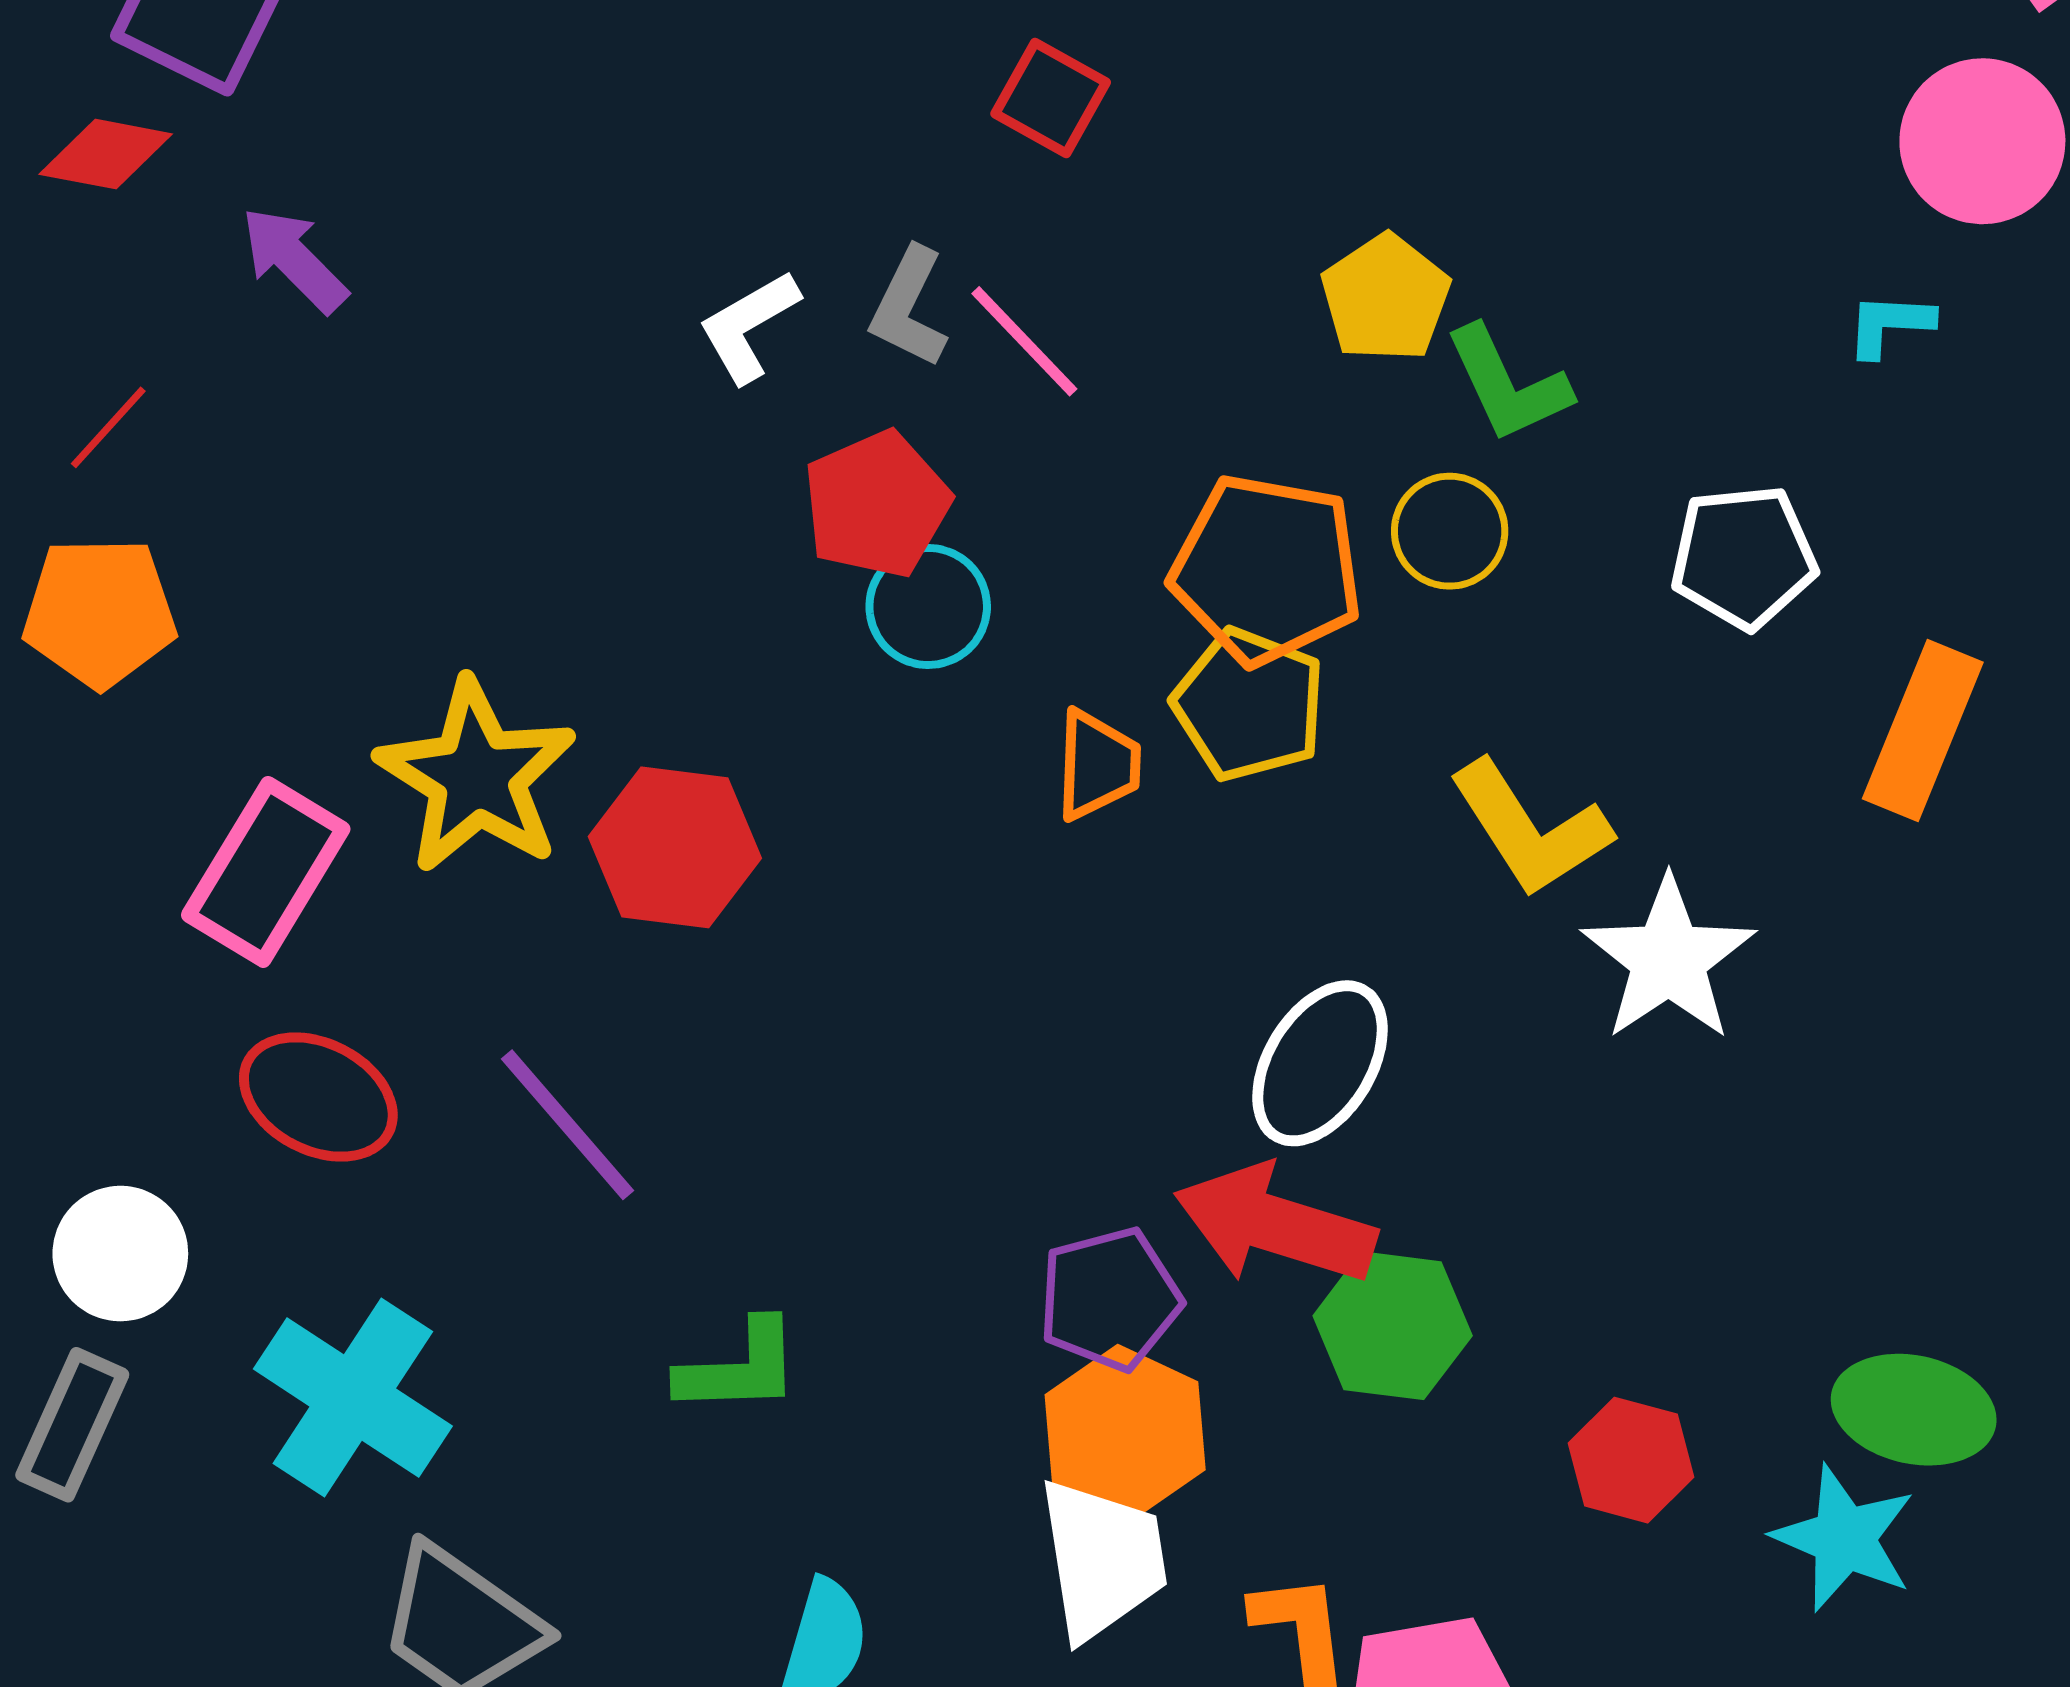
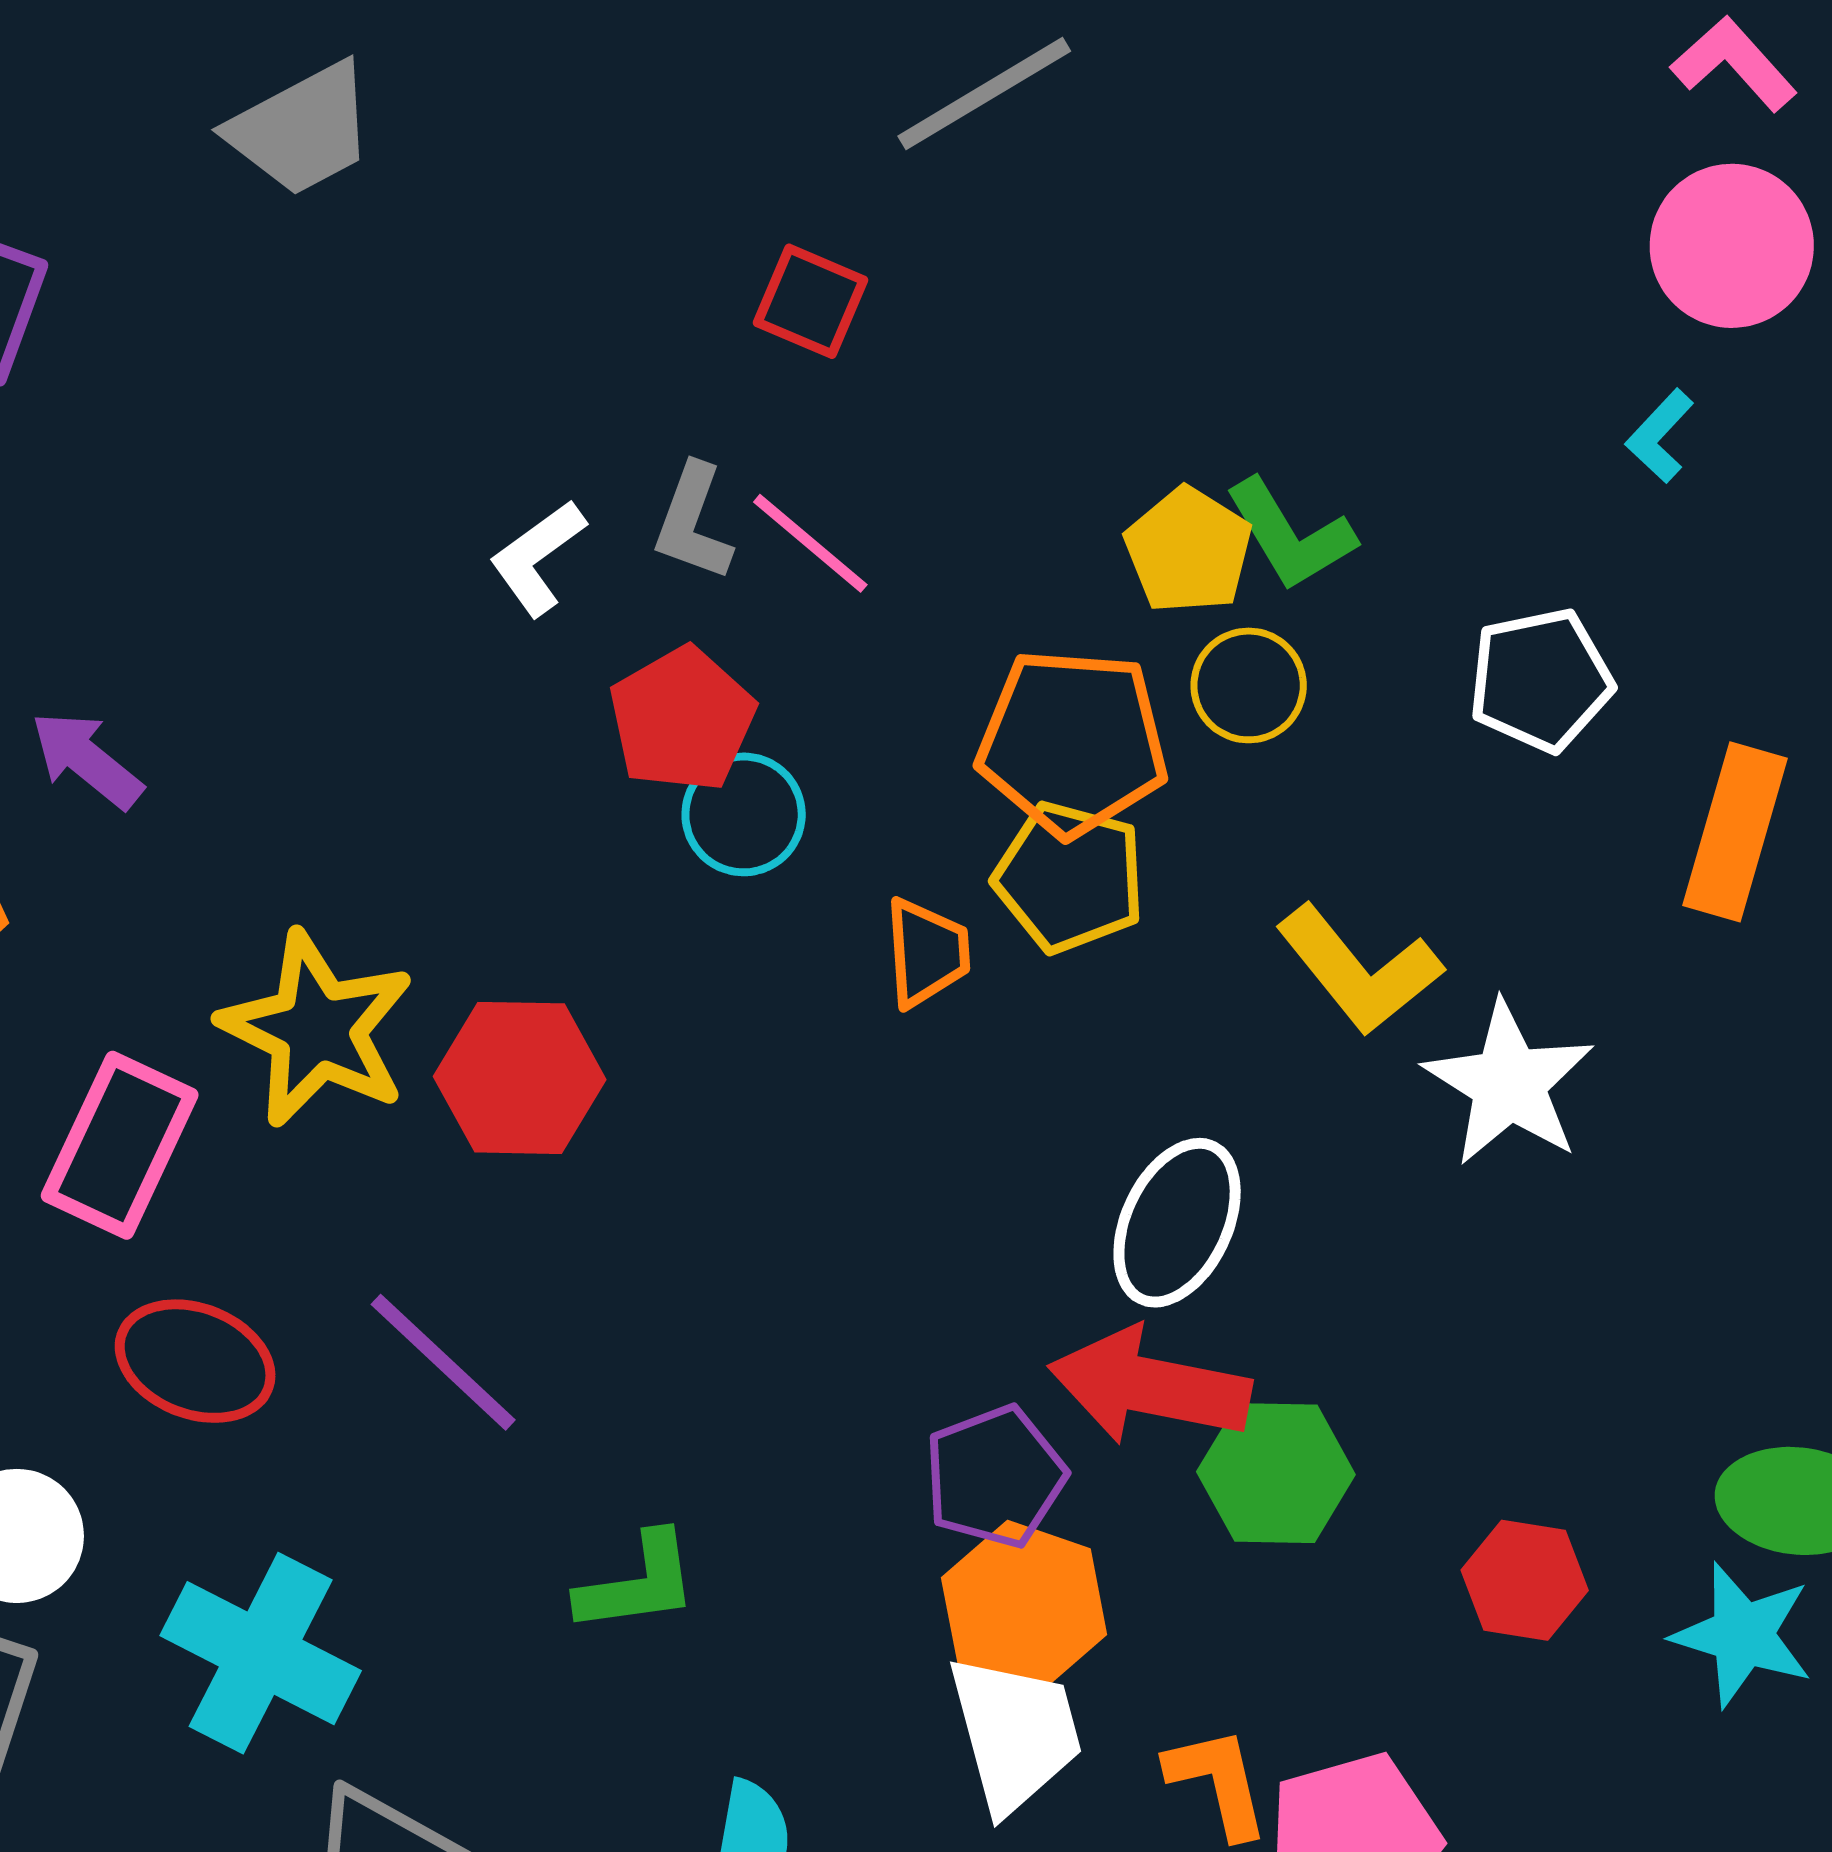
purple arrow: (294, 260) -> (87, 760), moved
yellow pentagon: (1386, 298) -> (1188, 550), moved
cyan L-shape: (1890, 325) -> (1660, 436), turned -44

